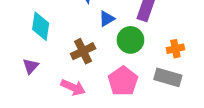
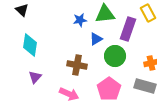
cyan diamond: (41, 26) -> (30, 45), moved
brown cross: (83, 51) -> (77, 65), turned 36

